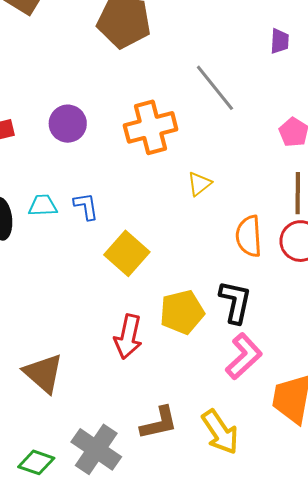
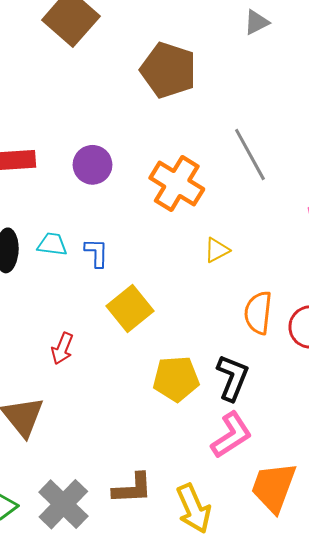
orange cross: (151, 127) -> (177, 184), turned 36
red arrow: (128, 337) -> (62, 348), moved, size x0.7

